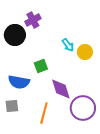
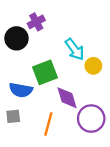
cyan arrow: (68, 45) -> (75, 49), size x1.5
yellow circle: (85, 52) -> (93, 66), moved
green square: (41, 66) -> (45, 72), size x1.6

